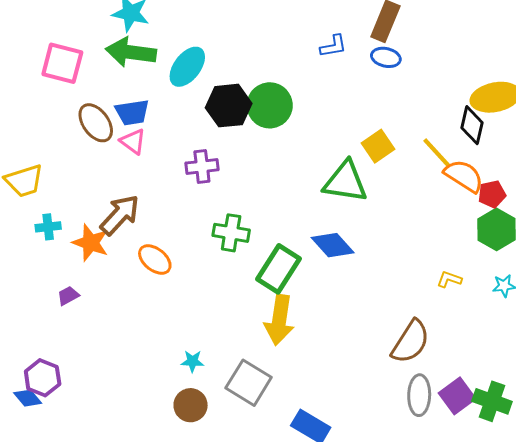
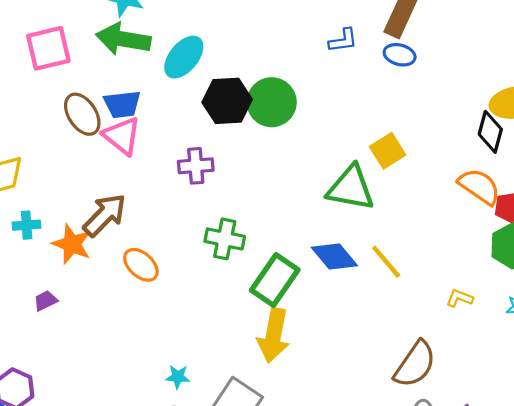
pink square: (62, 63) -> (48, 48), turned -30
pink triangle: (133, 141) -> (122, 136), size x1.4
yellow line: (437, 153) -> (386, 262), moved

